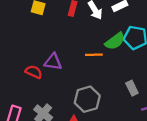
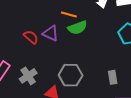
green semicircle: (115, 41) -> (77, 28), moved
orange line: (94, 55) -> (69, 14), moved

